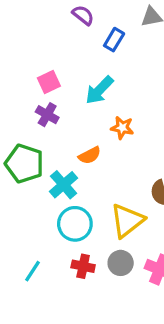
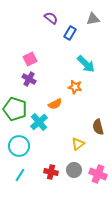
cyan arrow: (99, 90) -> (86, 64), moved, turned -90
yellow triangle: (127, 221) -> (78, 144), size x0.6
cyan circle: (75, 224) -> (19, 146), moved

